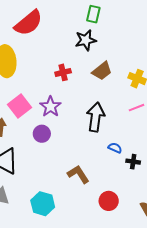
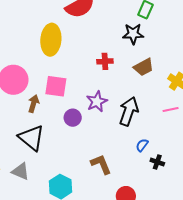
pink square: (19, 106) -> (56, 86), turned 35
purple star: (50, 107) -> (97, 102), moved
blue semicircle: (115, 148) -> (142, 145), turned -88

